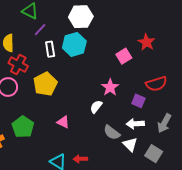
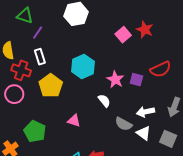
cyan hexagon: (74, 44) -> (83, 67), moved
white rectangle: (50, 49) -> (40, 57), moved
pink square: (124, 56) -> (123, 35), moved
purple square: (138, 101) -> (136, 80), moved
white semicircle: (96, 107) -> (104, 101), turned 112

